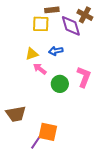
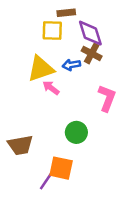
brown cross: (85, 15) -> (92, 53), moved
yellow triangle: (32, 54) -> (41, 69), size x1.6
green circle: (60, 84) -> (76, 132), moved

